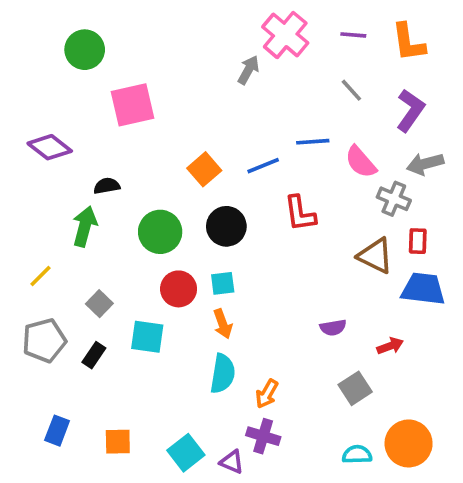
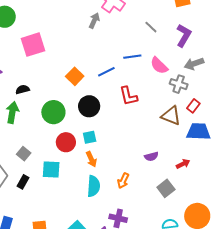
red rectangle: (418, 241) -> (193, 106), turned 40
orange arrow: (267, 394) -> (123, 181), moved

